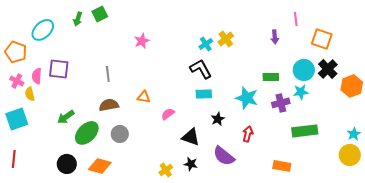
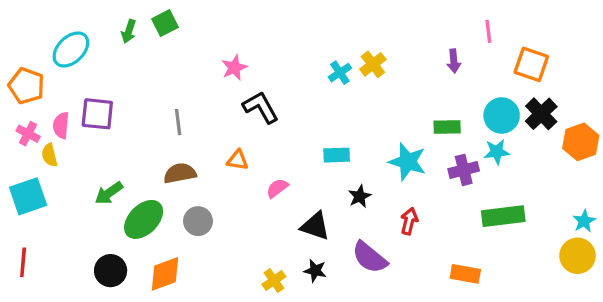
black L-shape: (201, 69) -> (261, 107), moved
orange diamond: (100, 166) -> (165, 274), turned -35

